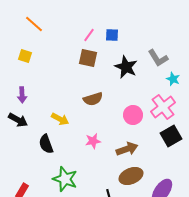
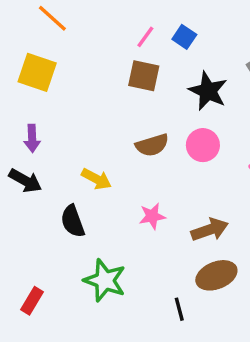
blue square: (112, 35) -> (184, 37), turned 32
yellow square: (25, 56) -> (37, 72), size x1.6
pink circle: (133, 115) -> (203, 145), moved

